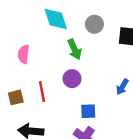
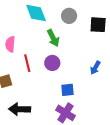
red line: (42, 91) -> (27, 63), moved

